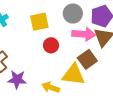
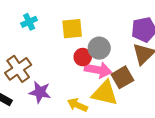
gray circle: (73, 14) -> (99, 48), moved
pink arrow: (84, 34) -> (98, 70), moved

